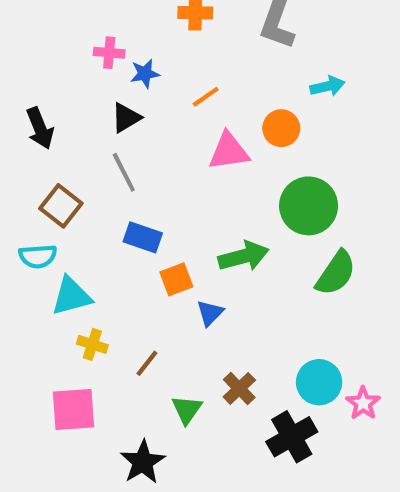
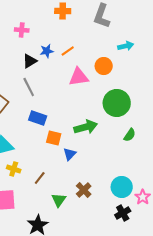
blue star: (145, 74) -> (47, 51), moved
green semicircle: (336, 273) -> (130, 135), size x0.6
orange square: (176, 279) -> (54, 138), turned 35
black cross: (292, 437) -> (123, 213), moved, size x0.7

